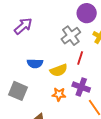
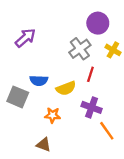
gray square: (18, 91) -> (18, 97), moved
orange star: (59, 94) -> (53, 115), moved

